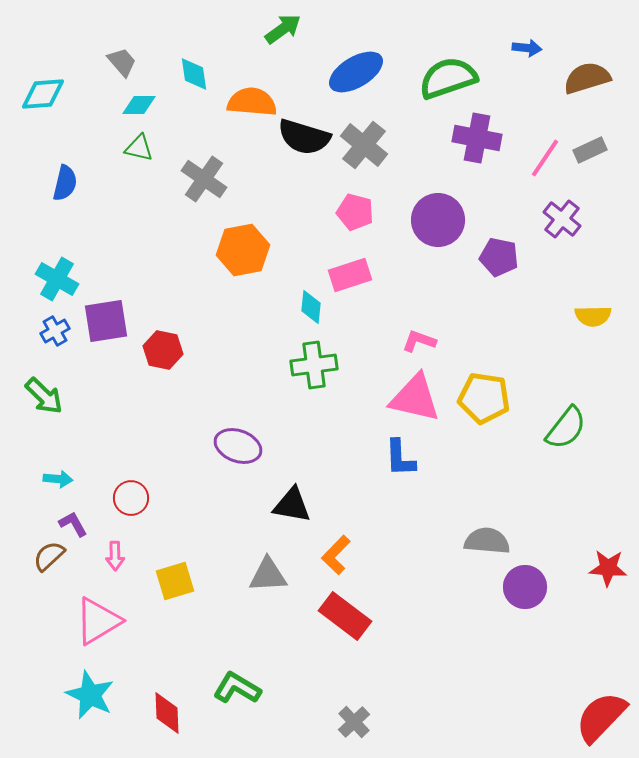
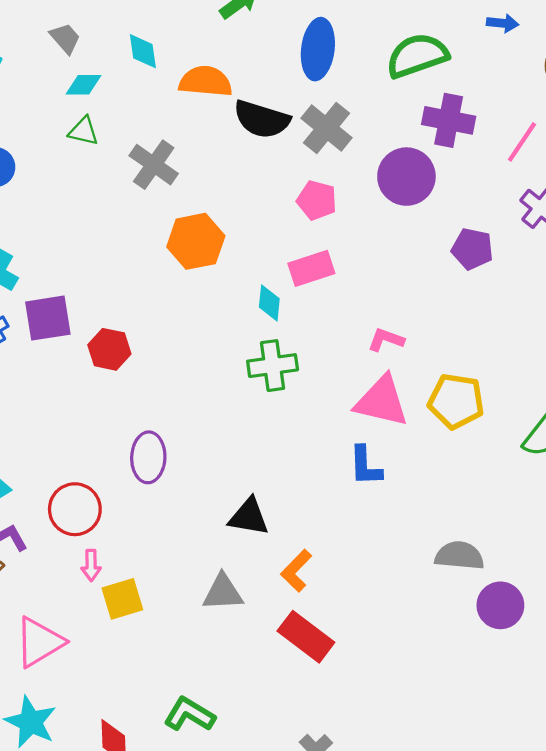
blue ellipse: (356, 72) -> (318, 49), turned -52
purple circle: (438, 220) -> (406, 177), moved
purple ellipse: (238, 446) -> (148, 457), moved, turned 72
red circle: (131, 498) -> (75, 509), size x1.4
pink arrow: (115, 556) -> (91, 565), moved

